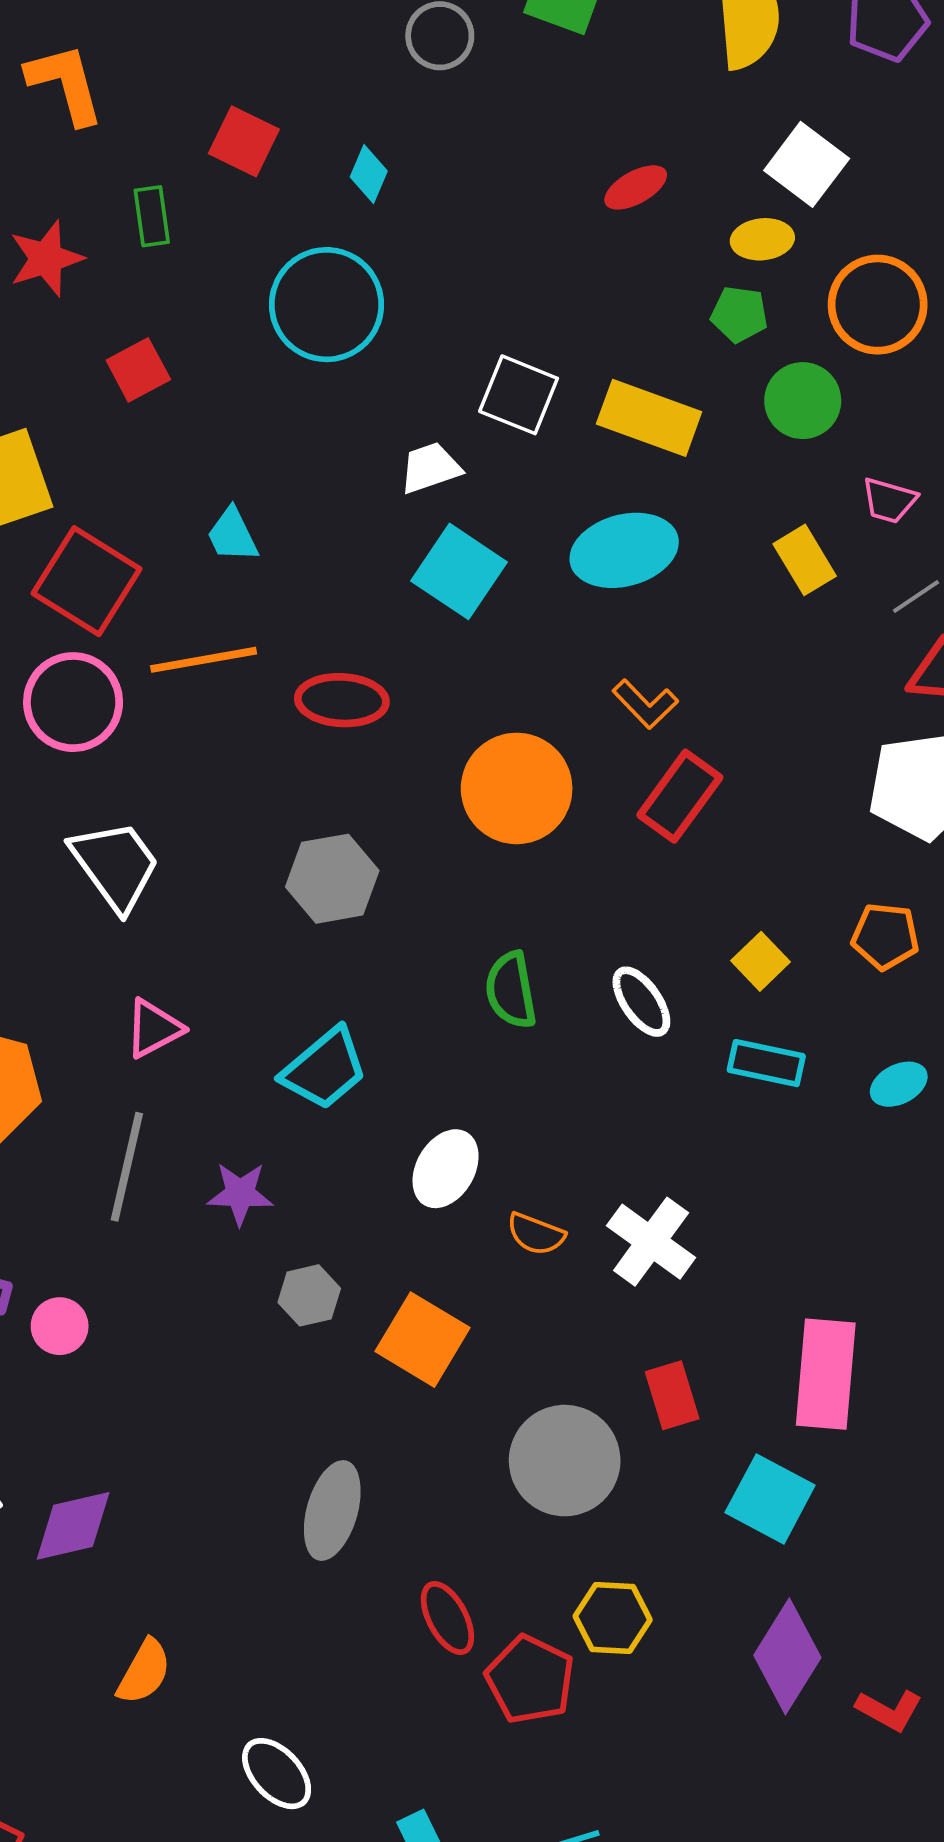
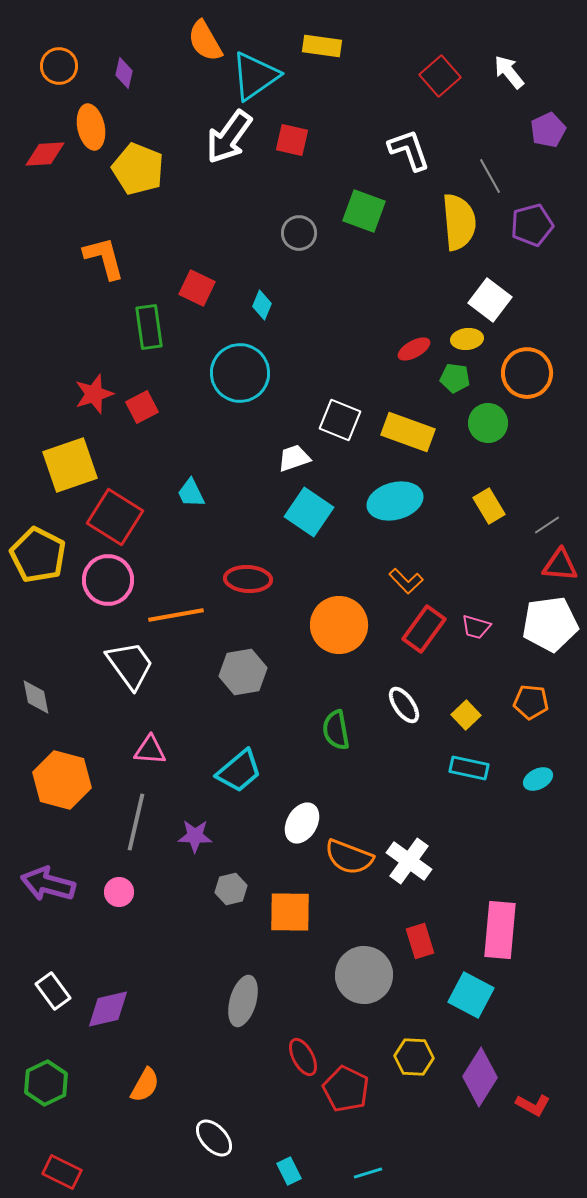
red ellipse: (636, 187) -> (414, 349), moved
green rectangle: (152, 216) -> (149, 327), size x1.4
red star: (46, 258) -> (94, 394), moved
pink trapezoid: (889, 500) -> (476, 627), moved
orange line: (204, 660) -> (176, 615), moved
white ellipse: (641, 1002) -> (404, 705), moved
pink triangle: (154, 1028) -> (150, 750), turned 32
orange semicircle: (536, 1234) -> (349, 857), size x1.6
pink circle: (60, 1326) -> (119, 892), moved
orange square: (423, 1340) -> (290, 912), turned -30
yellow hexagon: (613, 1618) -> (414, 1057), moved

